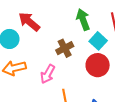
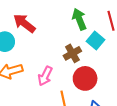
brown cross: (65, 48) -> (72, 53), moved
red circle: (98, 65) -> (85, 78), moved

